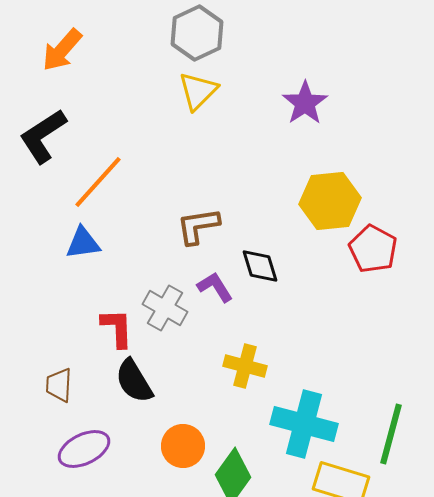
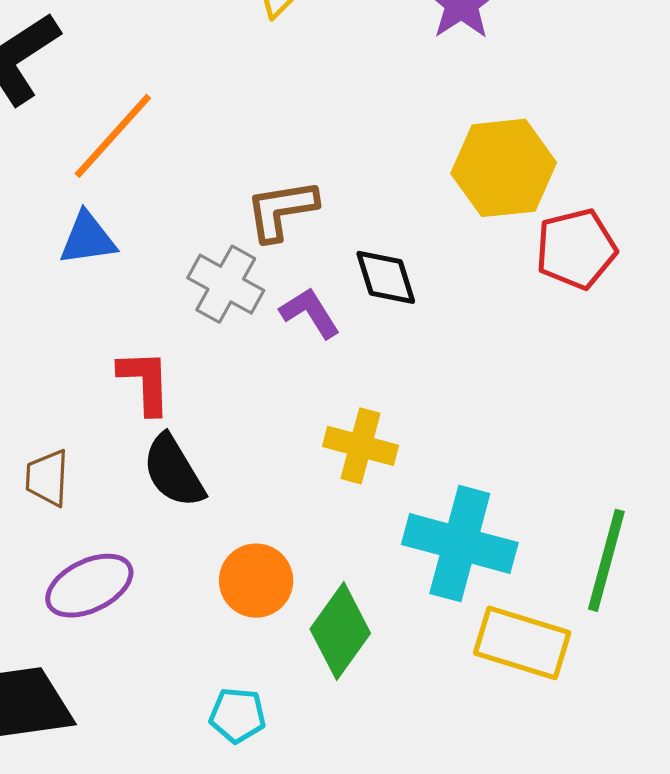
red pentagon: (373, 249) -> (576, 249), turned 30
gray cross: (165, 308) -> (226, 284), moved

